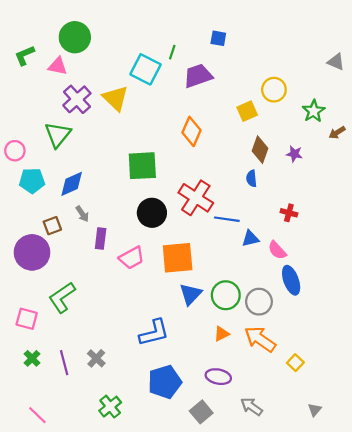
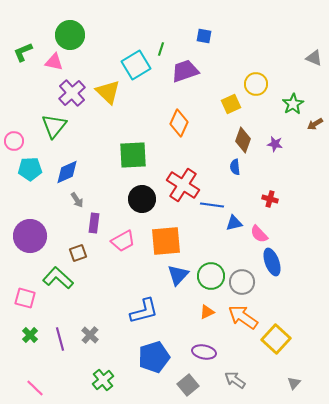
cyan square: (145, 69) -> (136, 65), turned 32
brown square: (52, 226) -> (78, 253), moved
green L-shape: (62, 297) -> (58, 278), turned 76
yellow square: (295, 363) -> (276, 339), size x1.8

